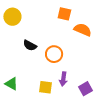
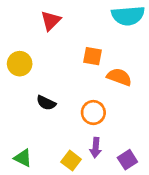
orange circle: (54, 54) -> (93, 113), moved
yellow square: (45, 87) -> (71, 161), turned 32

